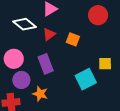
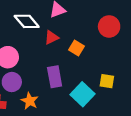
purple rectangle: (46, 64) -> (55, 77), moved
cyan square: (86, 79) -> (83, 94), turned -30

